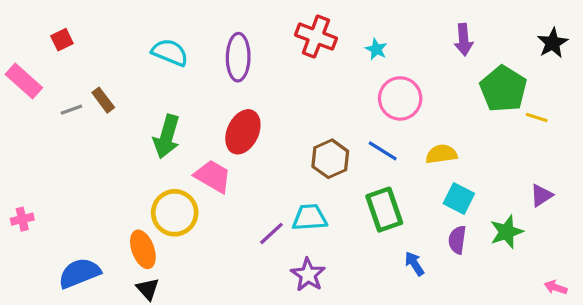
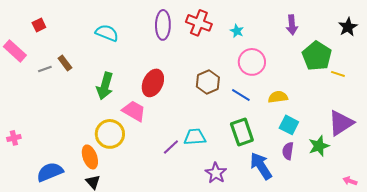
purple ellipse: (238, 57) -> (163, 25), moved
brown hexagon: (330, 159) -> (208, 82), moved
purple triangle: (541, 195) -> (341, 123), size x1.8
blue arrow: (414, 264) -> (261, 166), size x1.8
purple star: (308, 275) -> (216, 173), moved

